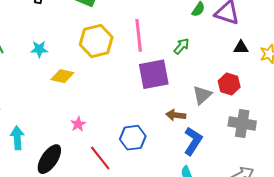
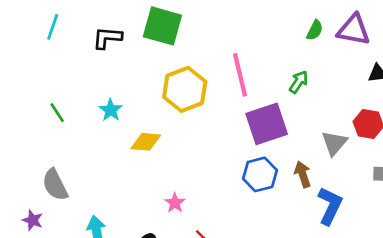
cyan star: (39, 49) -> (111, 110), turned -30
brown arrow: (176, 115) -> (303, 174), turned 72
blue hexagon: (133, 138) -> (260, 174), moved

